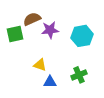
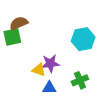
brown semicircle: (32, 19) -> (19, 23), moved
purple star: (50, 30) -> (50, 63), moved

